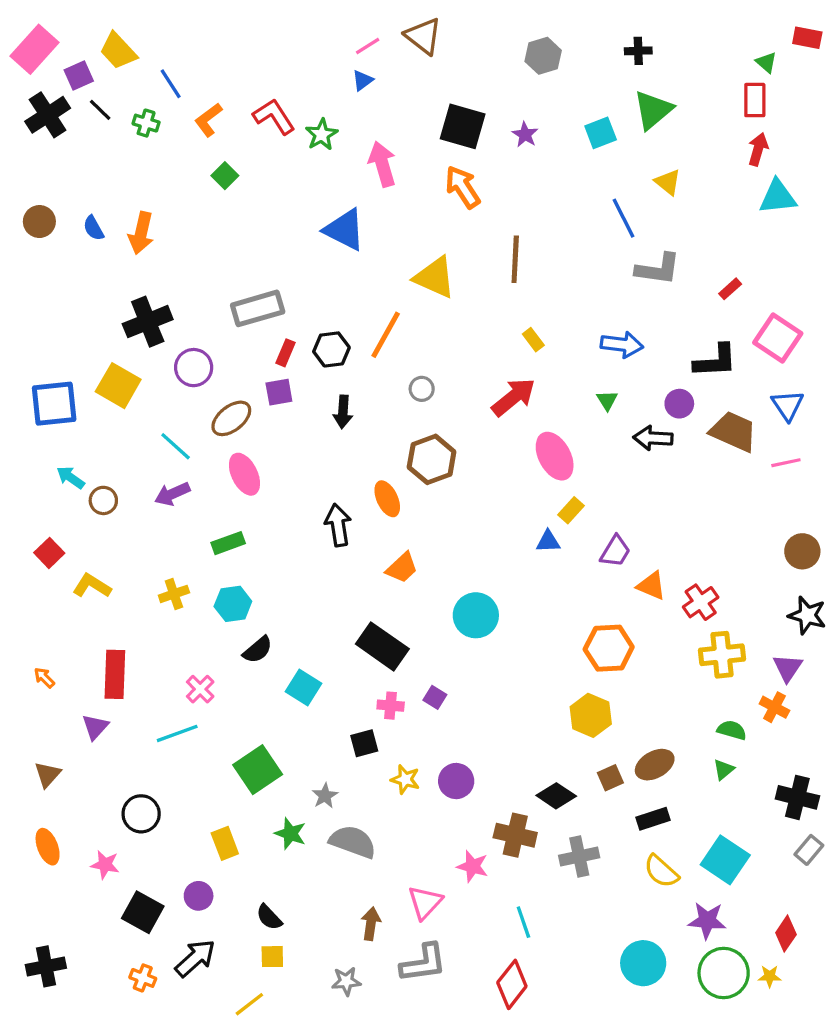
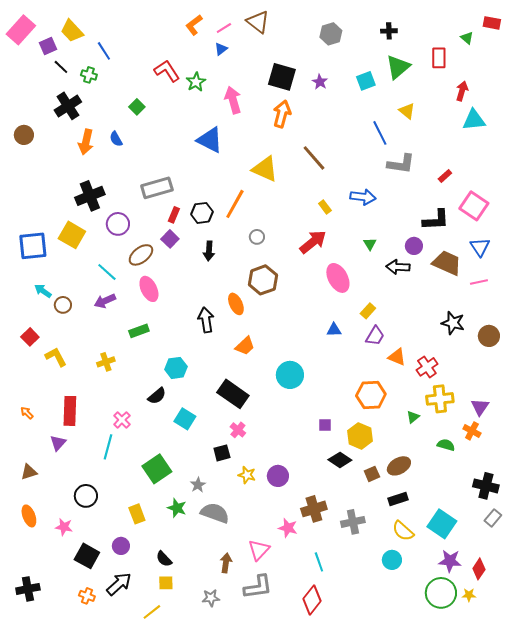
red rectangle: (755, 100) -> (439, 58), moved
black cross: (48, 115) -> (68, 106), moved
orange L-shape: (208, 120) -> (194, 25), moved
orange arrow: (463, 187) -> (282, 114), turned 48
blue semicircle: (94, 228) -> (116, 139), moved
brown line: (515, 259) -> (314, 158), turned -44
blue arrow: (622, 345) -> (363, 197), moved
purple square: (279, 392) -> (170, 239), turned -36
yellow rectangle: (571, 510) -> (368, 311), moved
yellow L-shape: (92, 586) -> (56, 357), turned 30
cyan hexagon: (233, 604) -> (176, 368), moved
black star: (807, 615) -> (453, 323), moved
purple square: (435, 697) -> (325, 425), moved, turned -32
pink cross: (391, 706) -> (238, 430), turned 35
cyan line: (177, 733) -> (108, 447), turned -55
green triangle: (724, 770) -> (413, 417), moved
brown triangle: (48, 774) -> (29, 472), turned 30
black diamond: (556, 796) -> (340, 460), moved
brown cross: (515, 835) -> (314, 509), turned -30
purple star: (707, 920) -> (450, 561), moved
cyan circle: (643, 963) -> (392, 560), moved, size x0.7

